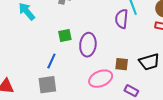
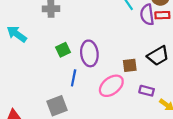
purple semicircle: (122, 19) -> (147, 15), moved
blue line: (51, 61) -> (74, 78), moved

